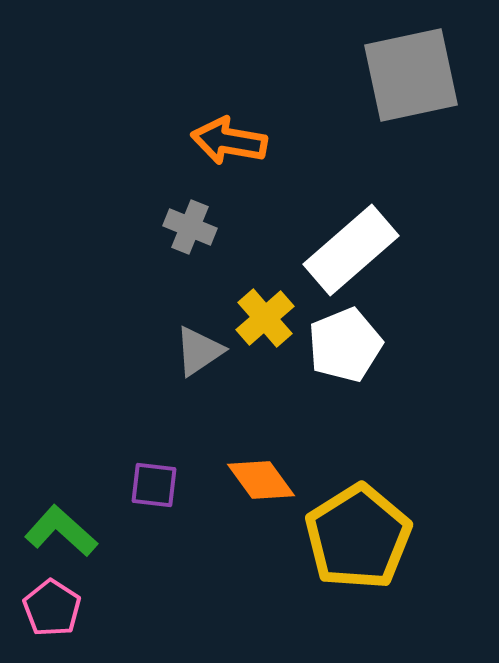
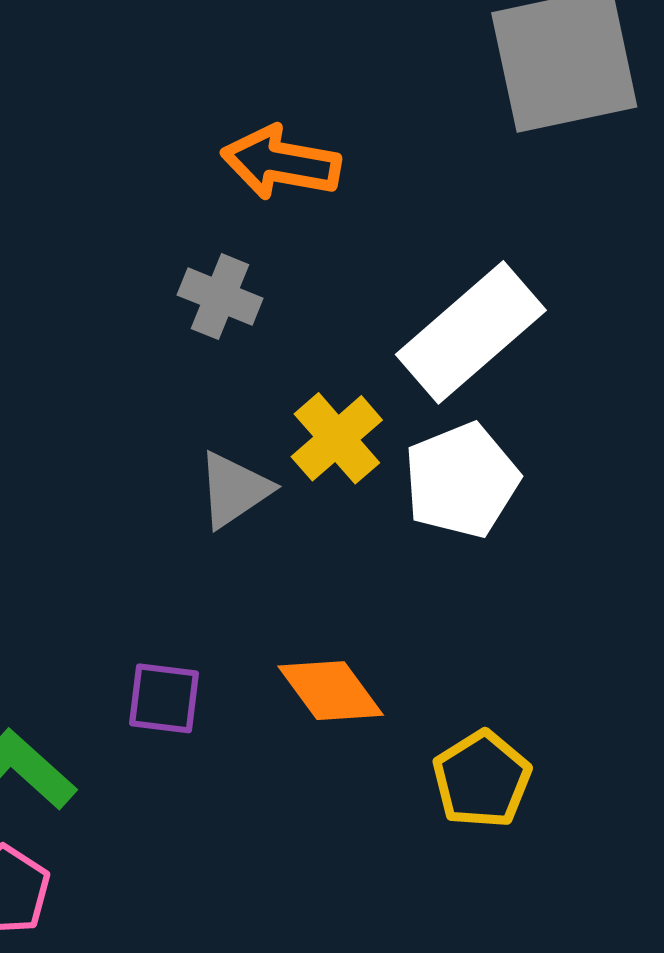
yellow pentagon: (358, 537) -> (482, 779), size x0.6

